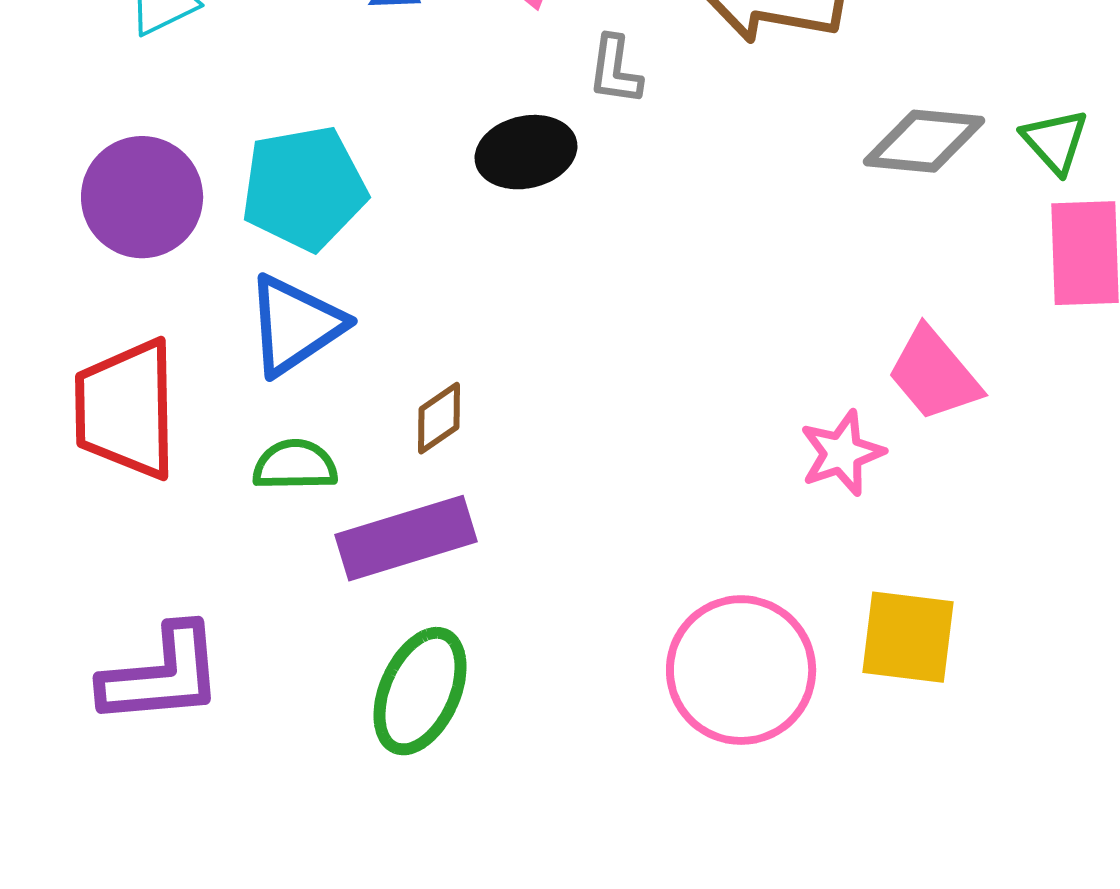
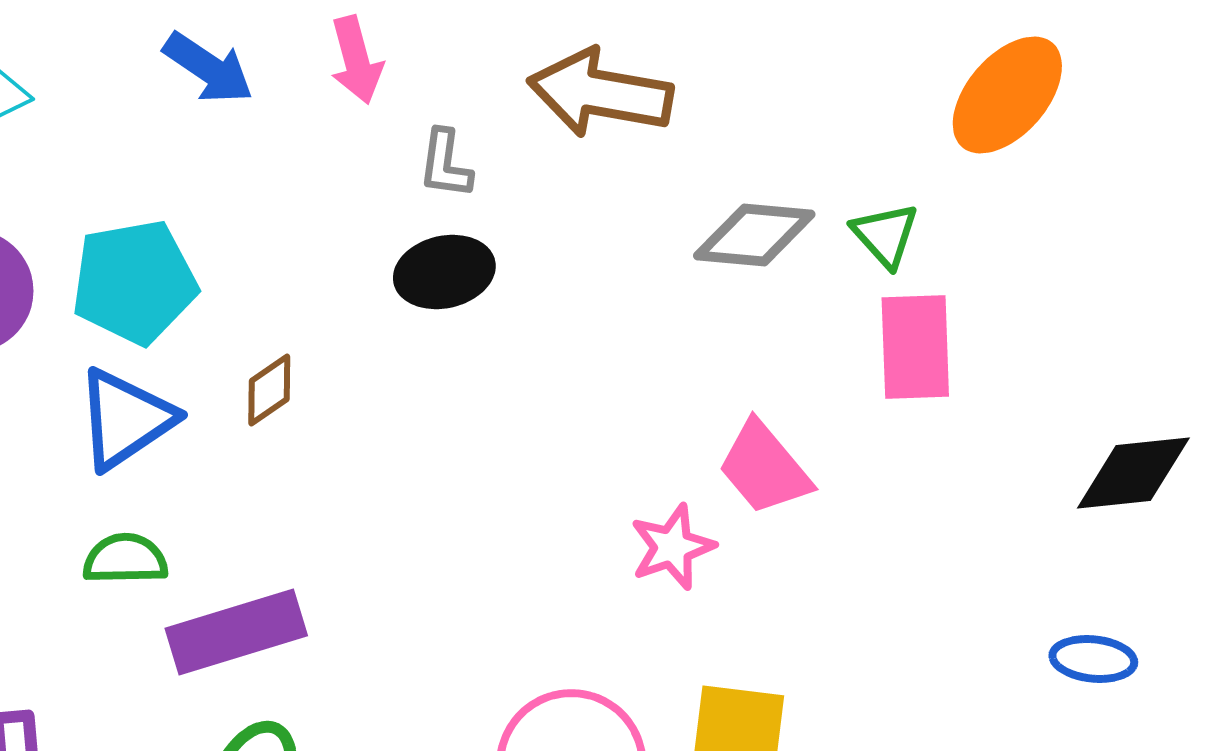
black ellipse: (526, 152) -> (444, 272), moved
brown diamond: (439, 418) -> (269, 390), moved

